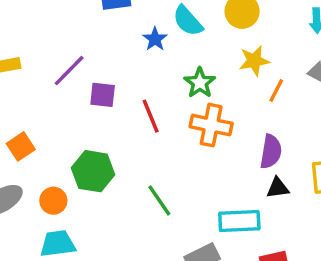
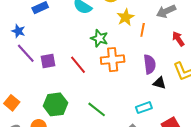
blue star: (155, 39) -> (18, 31), moved
purple line: (69, 71) -> (26, 53), turned -70
black triangle: (278, 188) -> (159, 83), turned 40
cyan rectangle: (239, 221) -> (144, 108), size x0.7

